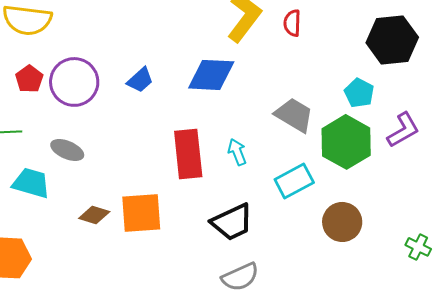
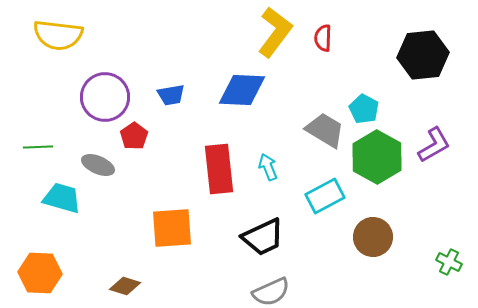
red pentagon: (29, 79) -> (134, 136), moved
blue trapezoid: (140, 80) -> (171, 95), turned 32
cyan pentagon: (359, 93) -> (364, 109), moved
brown diamond: (94, 215) -> (125, 286), moved

